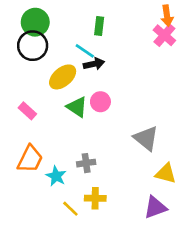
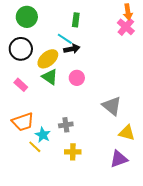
black circle: (33, 46) -> (21, 49), moved
green triangle: (77, 107) -> (50, 77), moved
orange trapezoid: (30, 159) -> (23, 122), turned 45
yellow line: (70, 209) -> (35, 147), moved

